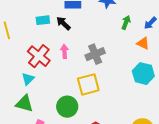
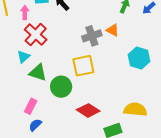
orange triangle: (143, 43) -> (113, 30), moved
pink arrow: (64, 51) -> (25, 12), moved
green triangle: (24, 104) -> (38, 73), moved

